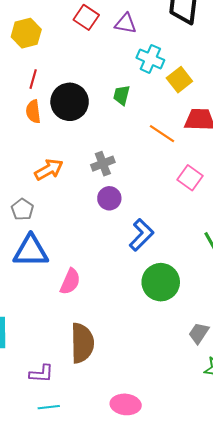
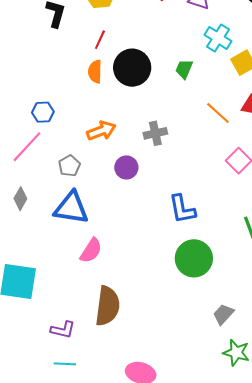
purple circle: (109, 198) -> (126, 167), moved
blue L-shape: (141, 235) -> (182, 209), turned 116
pink semicircle: (70, 282) -> (91, 251), moved

